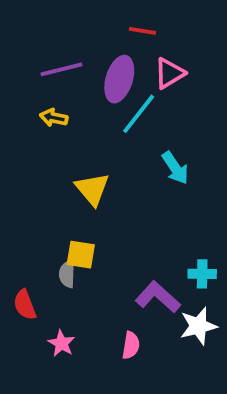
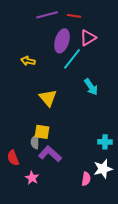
purple line: (61, 69) -> (47, 15), moved
purple L-shape: (158, 297) -> (50, 154), moved
pink semicircle: (131, 345) -> (86, 179), moved

